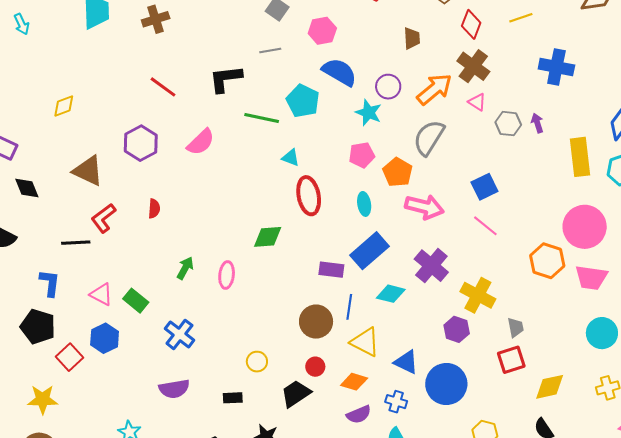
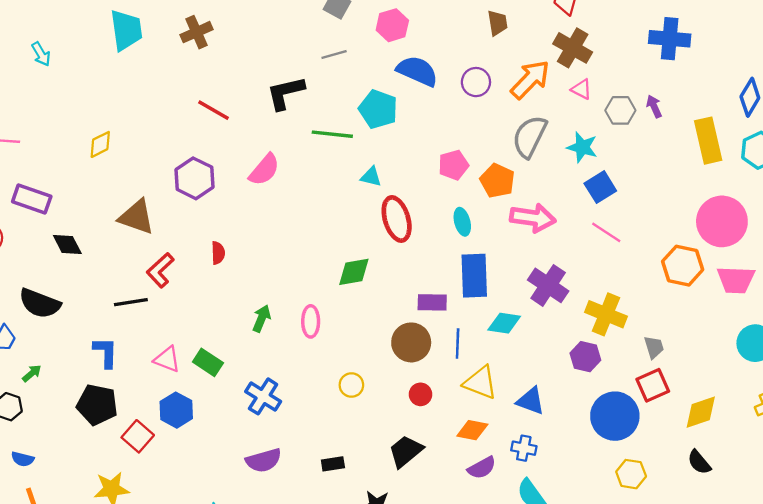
cyan star: (369, 113) -> (582, 147), moved
blue rectangle: (370, 251) -> (474, 276), turned -45
brown circle: (316, 322) -> (411, 342), moved
yellow circle: (257, 362) -> (351, 385), moved
red circle: (315, 367) -> (420, 394), moved
blue circle: (446, 384) -> (615, 416), moved

